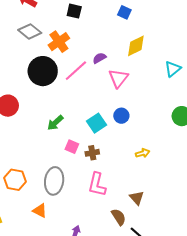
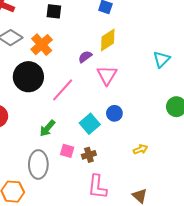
yellow diamond: (136, 46) -> (108, 40), moved
pink line: (76, 71) -> (63, 90), moved
gray ellipse: (54, 181) -> (38, 164), moved

